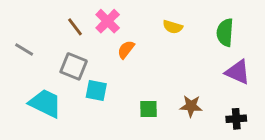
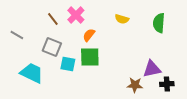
purple triangle: (238, 72) -> (152, 69), moved, turned -36
brown star: (191, 106) -> (135, 85), moved
green square: (149, 109) -> (90, 57), moved, size x1.5

